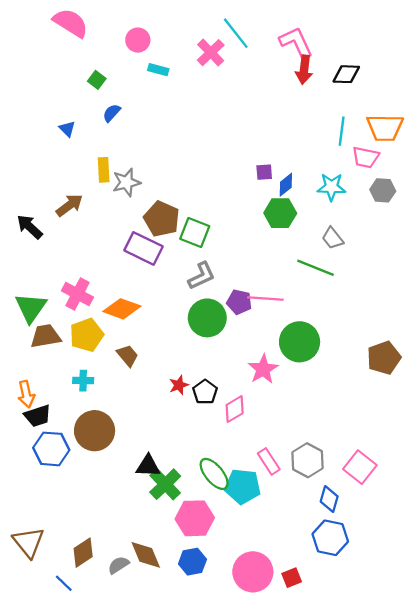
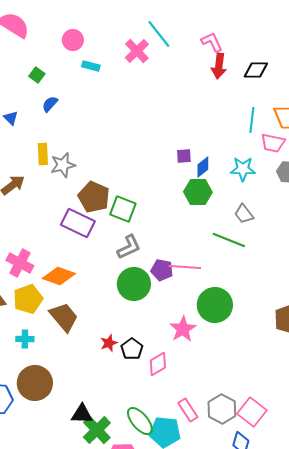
pink L-shape: (296, 42) -> (212, 42), size x0.7
brown trapezoid: (128, 355) -> (64, 317), size x1.5
pink square: (360, 467) -> (252, 412), moved

